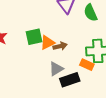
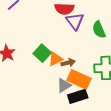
green square: (34, 37) -> (42, 53), turned -36
orange rectangle: (87, 65) -> (79, 79), moved, size x1.6

